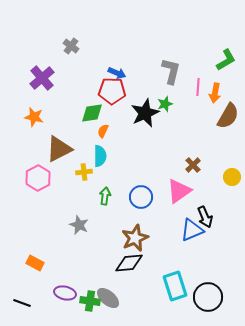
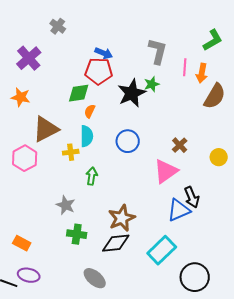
blue circle: (141, 197) -> (128, 141), moved
cyan rectangle: (175, 286) -> (162, 250), moved, turned 64
purple ellipse: (65, 293) -> (29, 275), moved
green cross: (90, 301) -> (77, 234), moved

